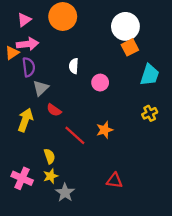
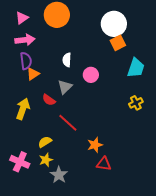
orange triangle: (12, 53) -> (33, 74), moved
gray triangle: (41, 88) -> (65, 87), moved
orange star: (105, 130) -> (95, 145), moved
yellow semicircle: (50, 156) -> (45, 142), turned -104

